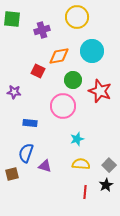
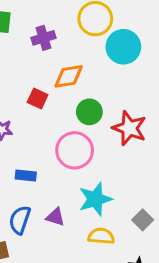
cyan circle: (92, 51) -> (123, 47), moved
cyan star: (77, 139) -> (95, 199), size x1.6
gray square: (109, 165) -> (143, 220), moved
purple triangle: (45, 166) -> (55, 217), moved

